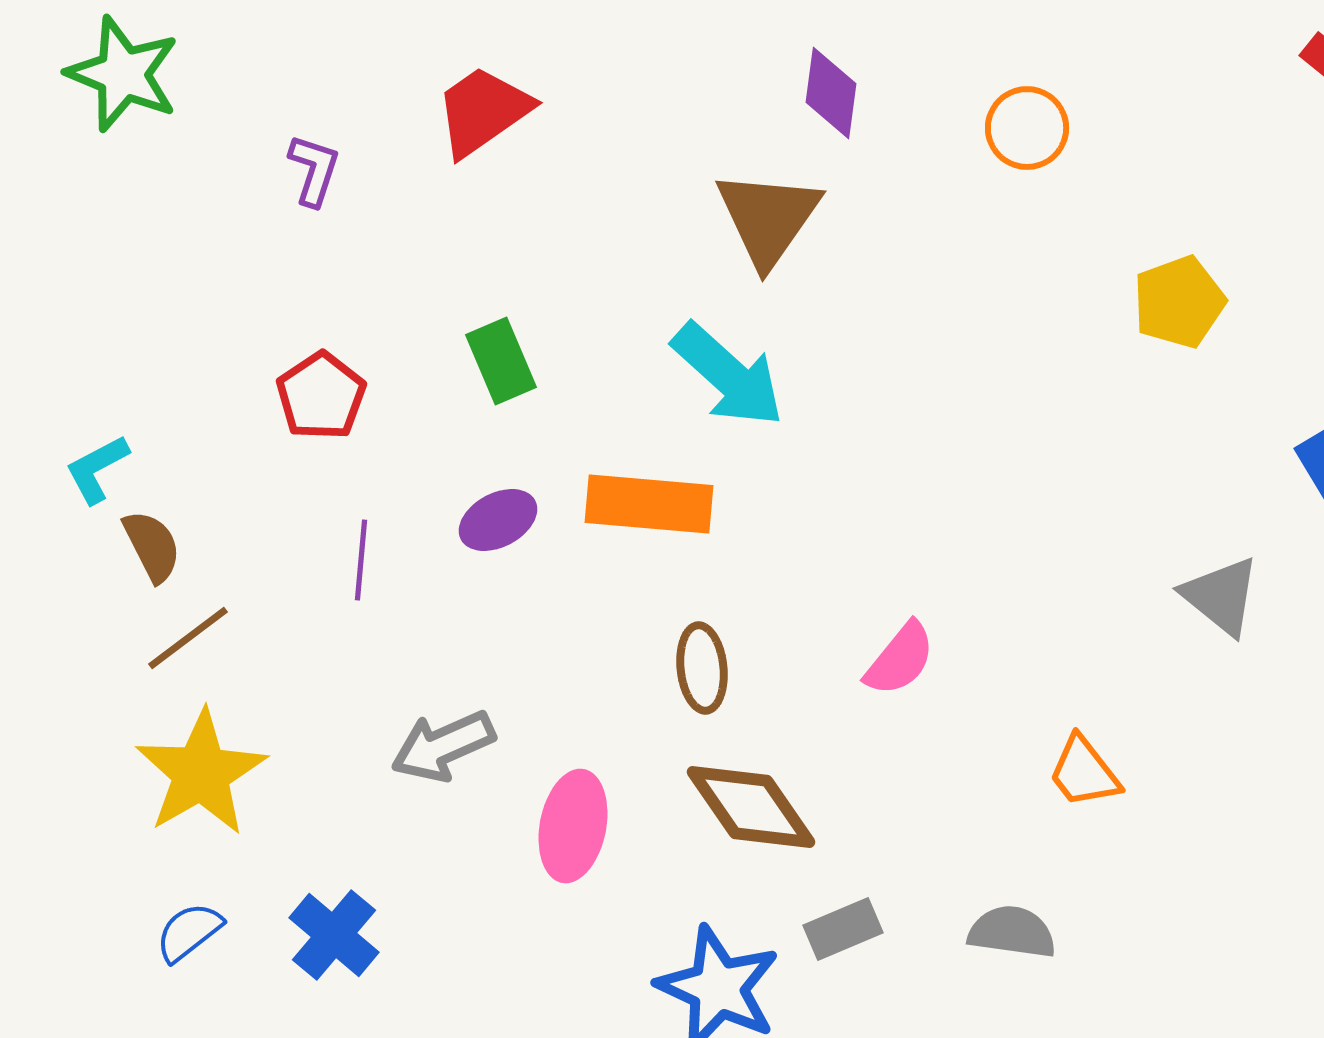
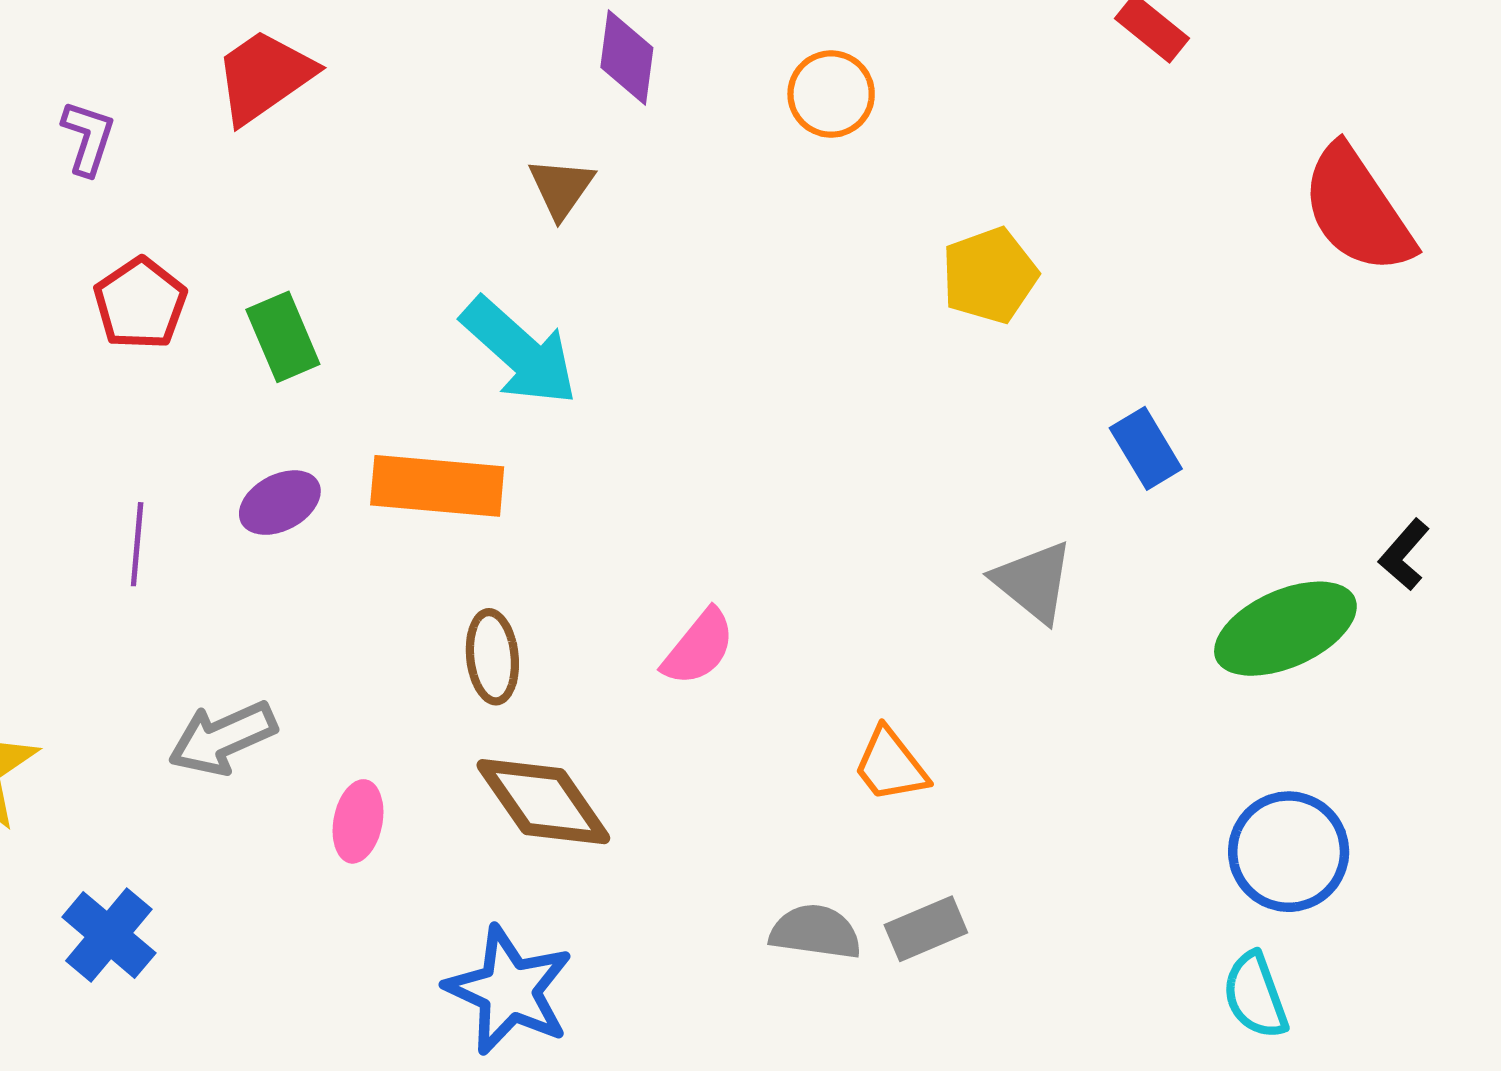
brown triangle: (768, 218) -> (561, 188), size x0.6
red pentagon: (321, 396) -> (140, 303), moved
pink ellipse: (573, 826) -> (358, 821), size x0.7
gray rectangle: (843, 929) -> (926, 929), moved

